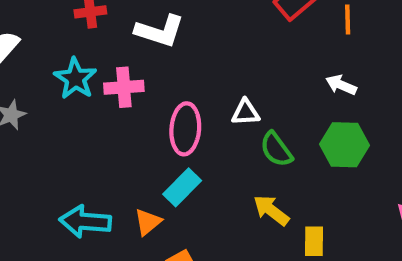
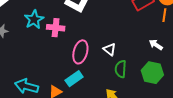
white triangle: (246, 112) -> (110, 49), turned 32
green semicircle: (276, 149) -> (121, 69), turned 30

